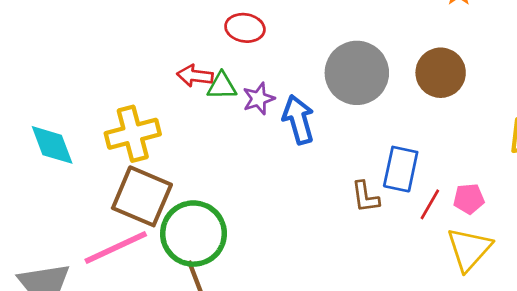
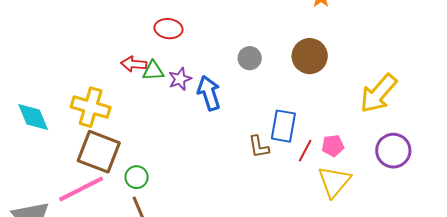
gray circle: (357, 73) -> (250, 58), size x0.5
yellow cross: (133, 134) -> (91, 107), turned 33
green circle: (193, 234) -> (137, 177), size x0.5

